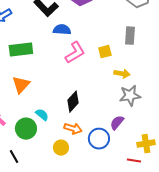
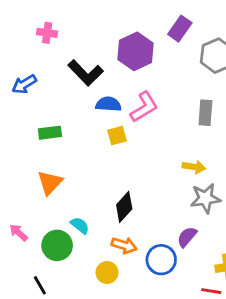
green rectangle: (21, 50) -> (50, 133), size x0.7
yellow square: (105, 52) -> (117, 136), moved
pink L-shape: (75, 53) -> (144, 107), moved

